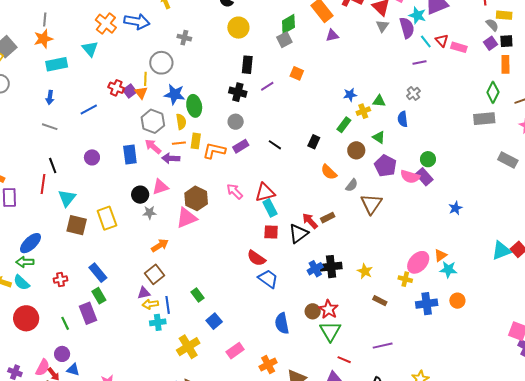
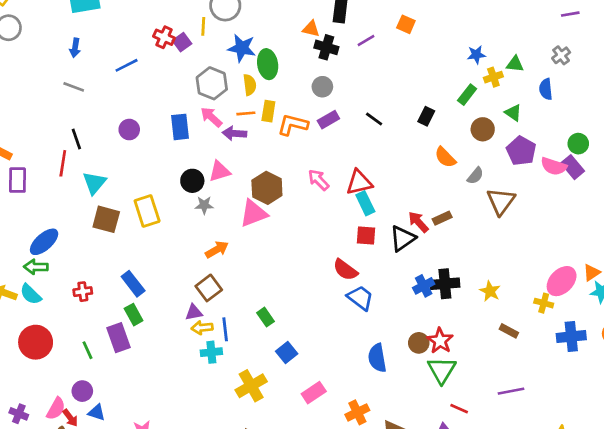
orange triangle: (141, 93) -> (311, 29), moved, turned -40

